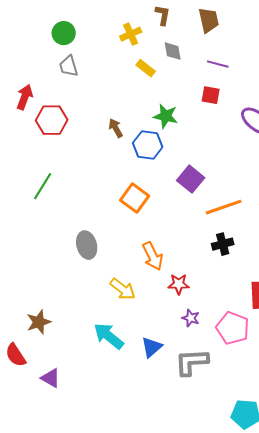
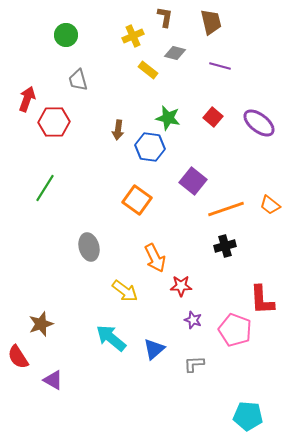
gray diamond: (173, 51) -> (175, 53), turned -65
gray trapezoid: (69, 66) -> (78, 80), moved
red square: (211, 95) -> (213, 117), moved, turned 30
brown arrow: (116, 128) -> (118, 130), turned -144
gray L-shape: (192, 362) -> (194, 364), size x0.6

